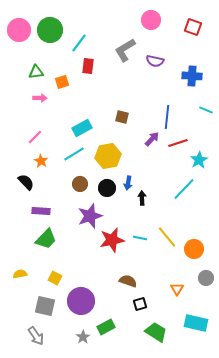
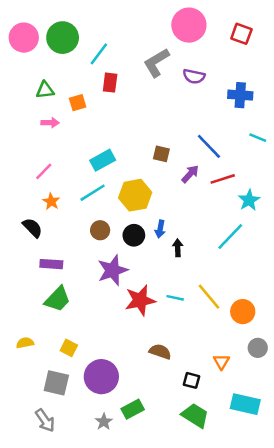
pink circle: (151, 20) -> (189, 25), size x1.4
brown square: (122, 117) -> (161, 154), moved
blue line: (167, 117) -> (209, 146), turned -50
black square: (140, 304) -> (191, 380), moved, turned 32

